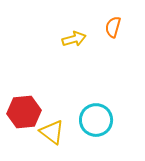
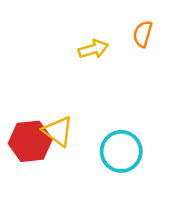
yellow triangle: (52, 132) -> (58, 131), moved

